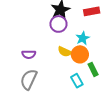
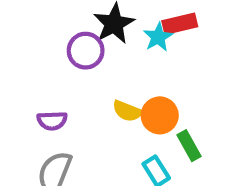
purple circle: (58, 24) -> (86, 51), moved
cyan star: (83, 38) -> (158, 37), moved

